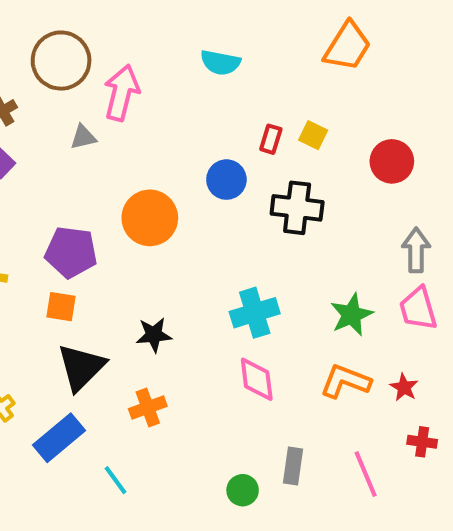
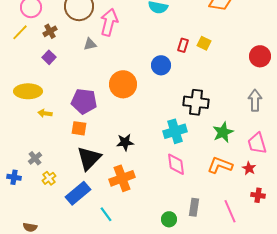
red circle: (392, 161) -> (260, 56), moved
black cross: (297, 208) -> (196, 102), moved
pink trapezoid: (418, 309) -> (257, 143), moved
orange cross: (148, 407) -> (122, 178), size x1.4

